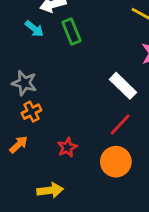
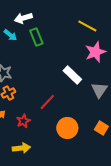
red line: (120, 124) -> (47, 102), moved
red star: (67, 147) -> (23, 121), moved

